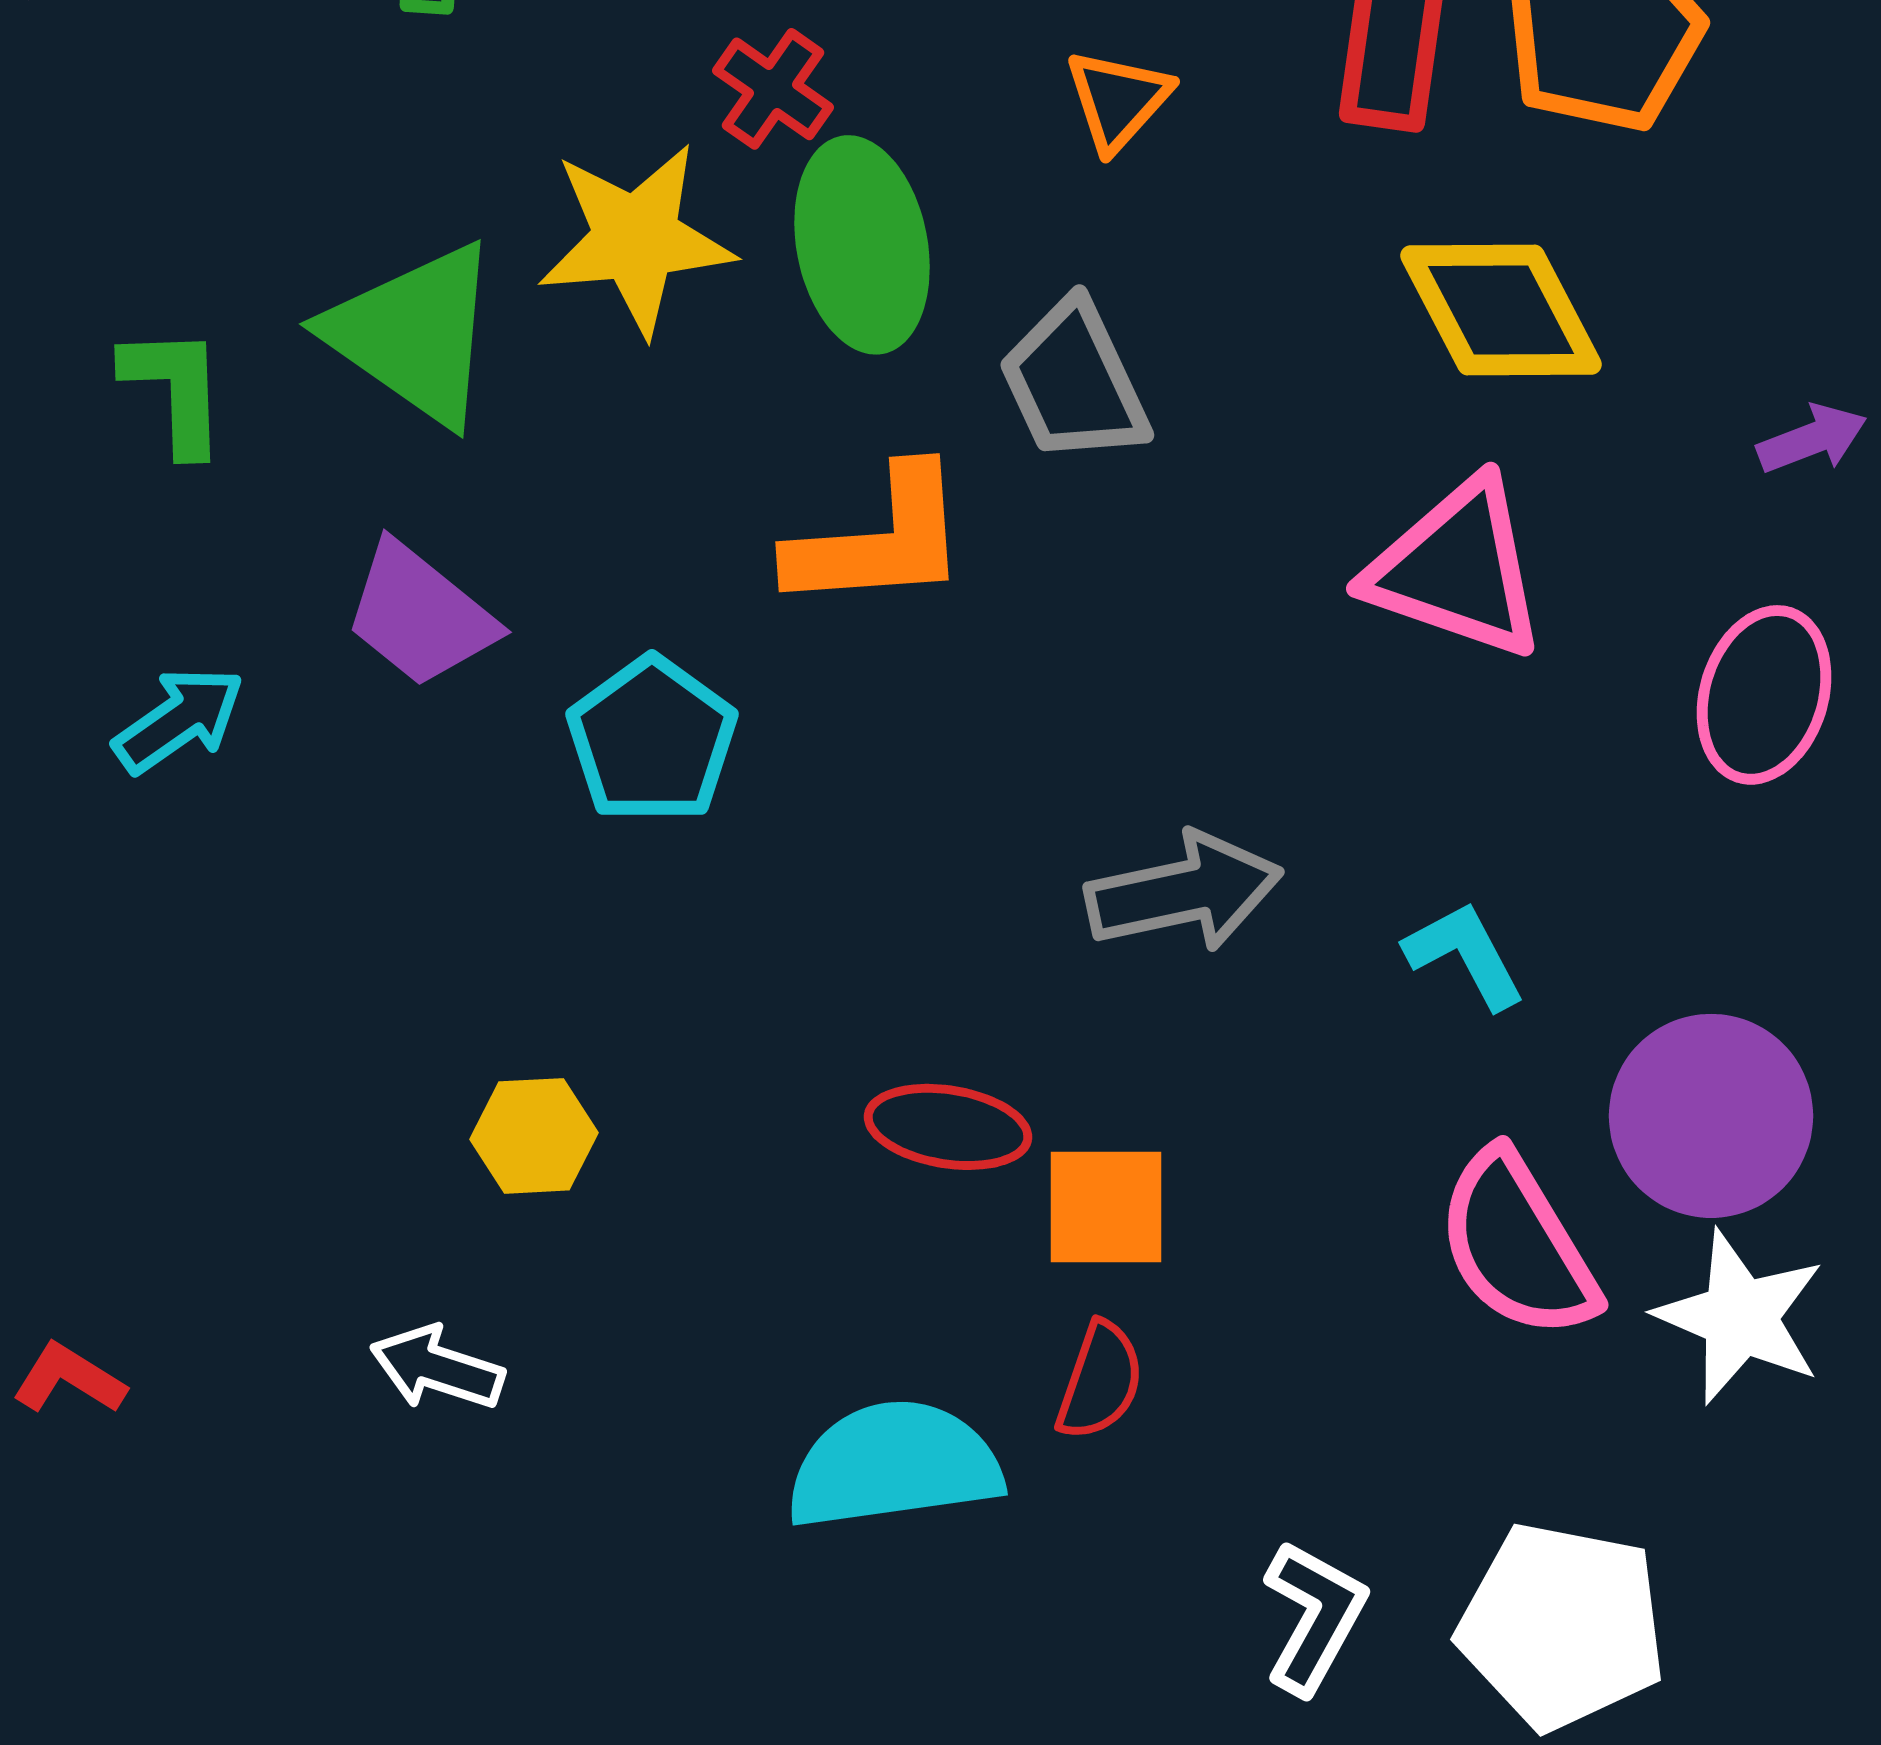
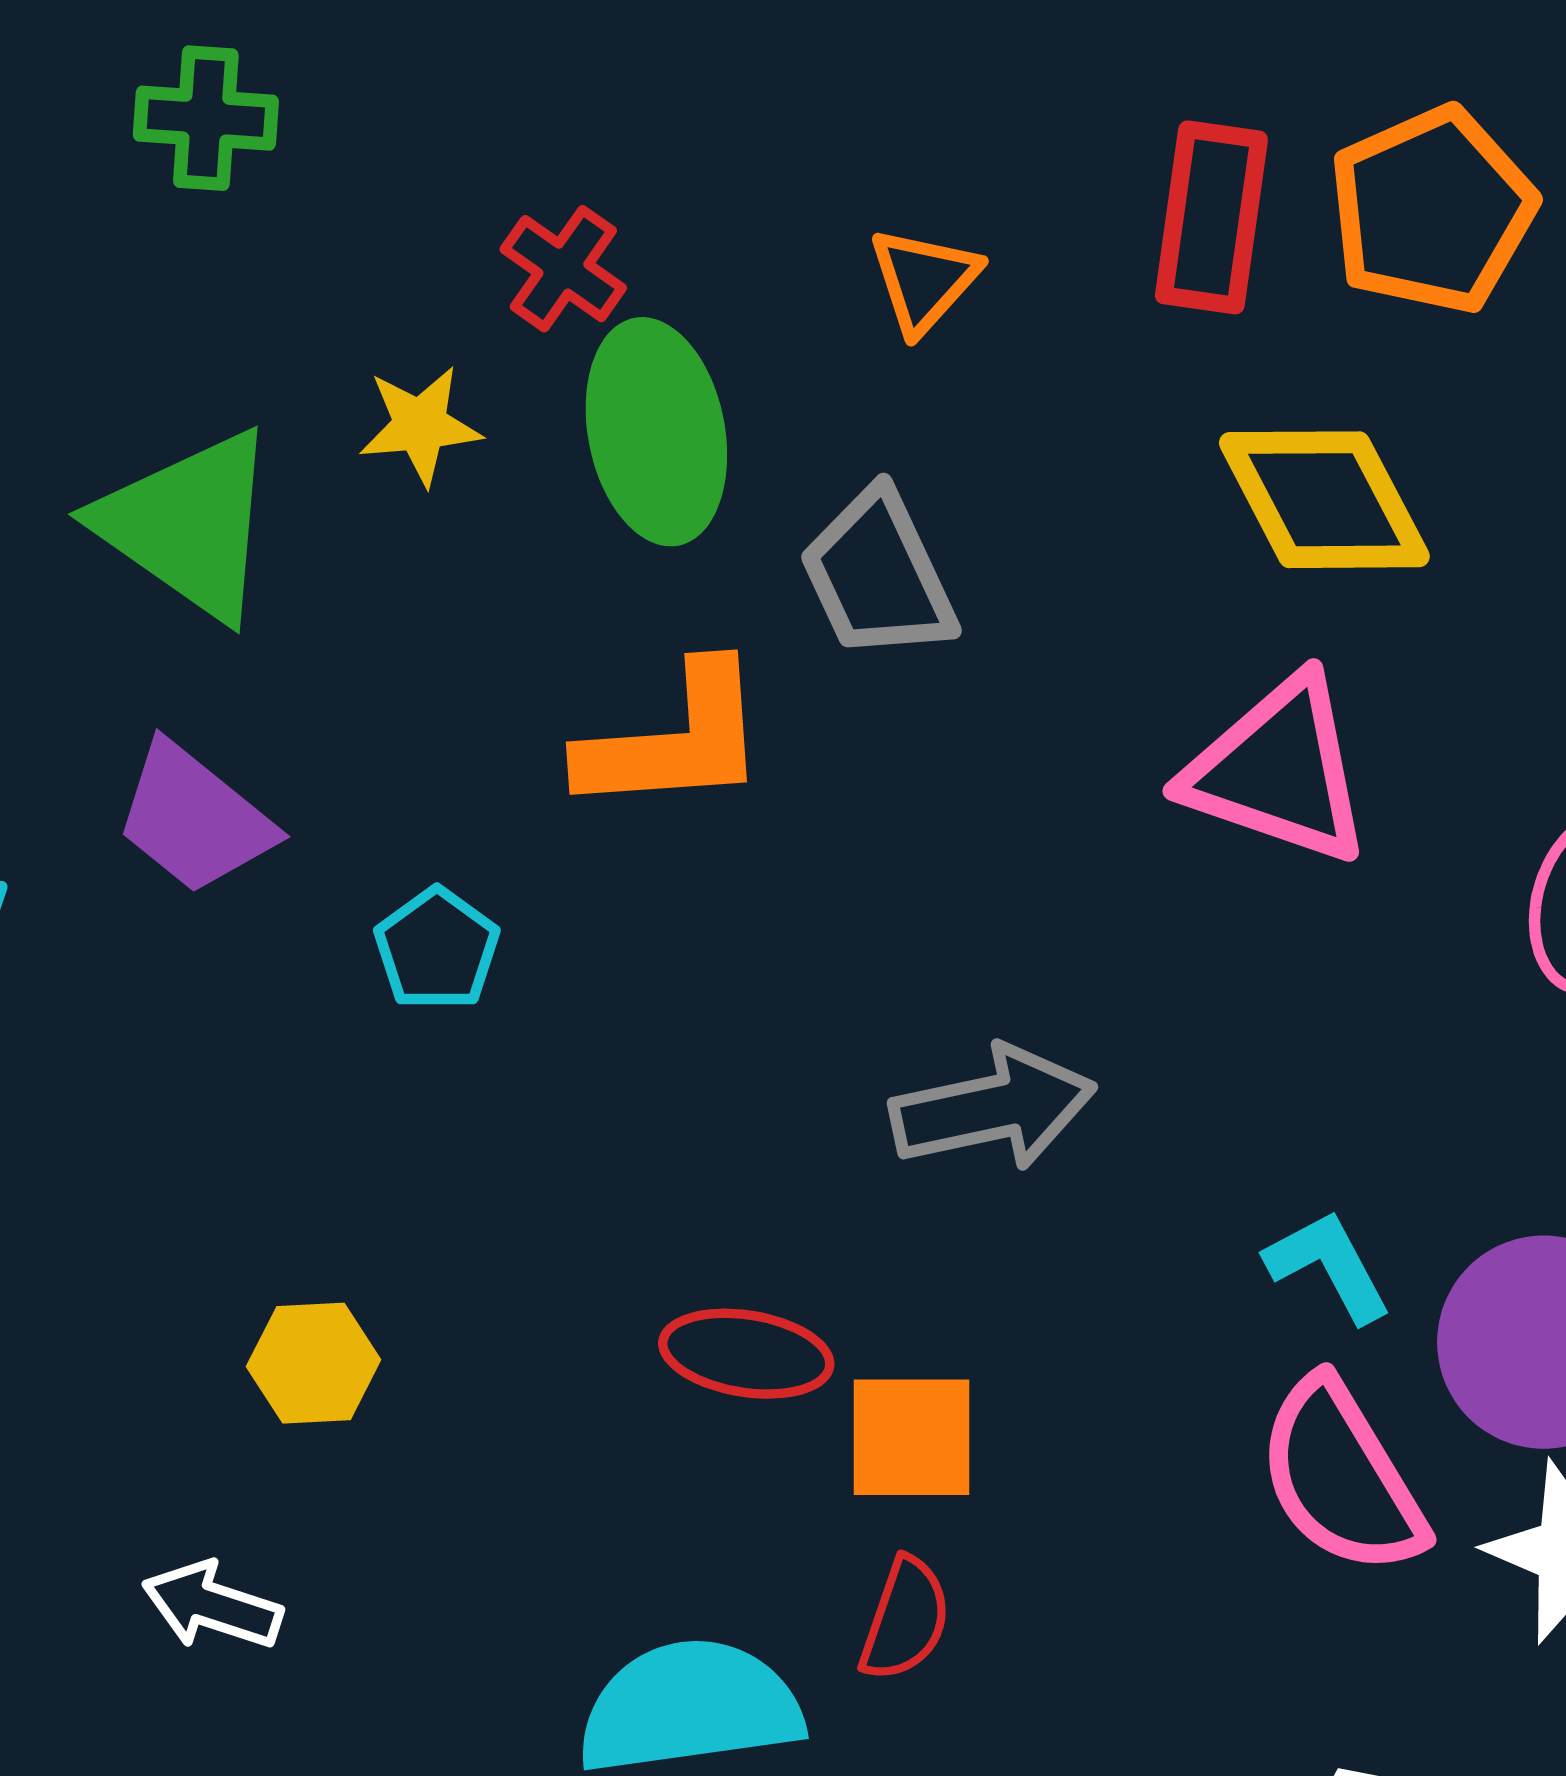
yellow star: (636, 239) -> (420, 425), size x0.6
cyan pentagon: (652, 740) -> (437, 949), size x0.7
cyan L-shape: (1465, 955) -> (1329, 1266), moved

